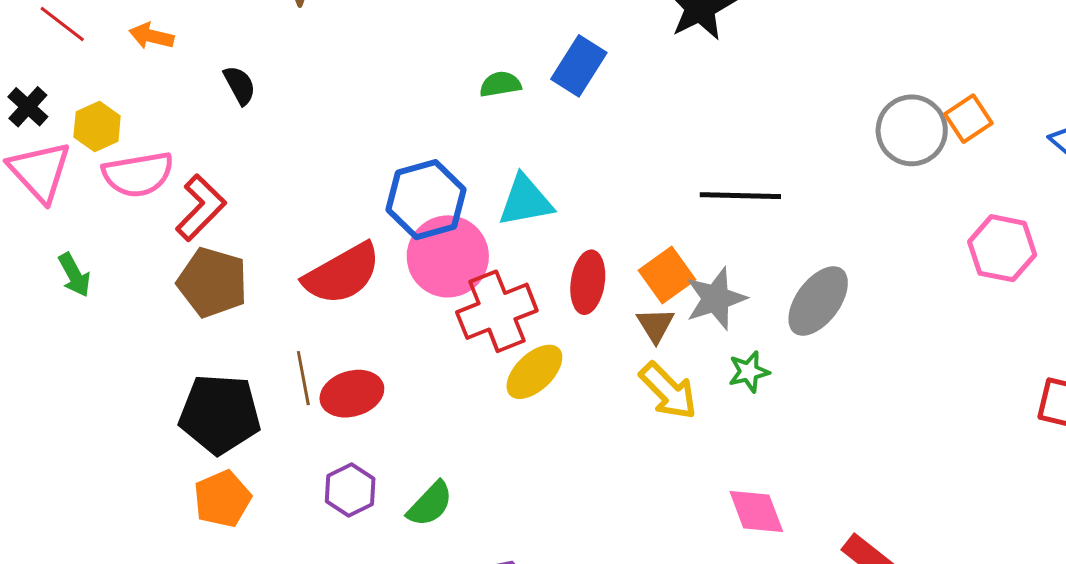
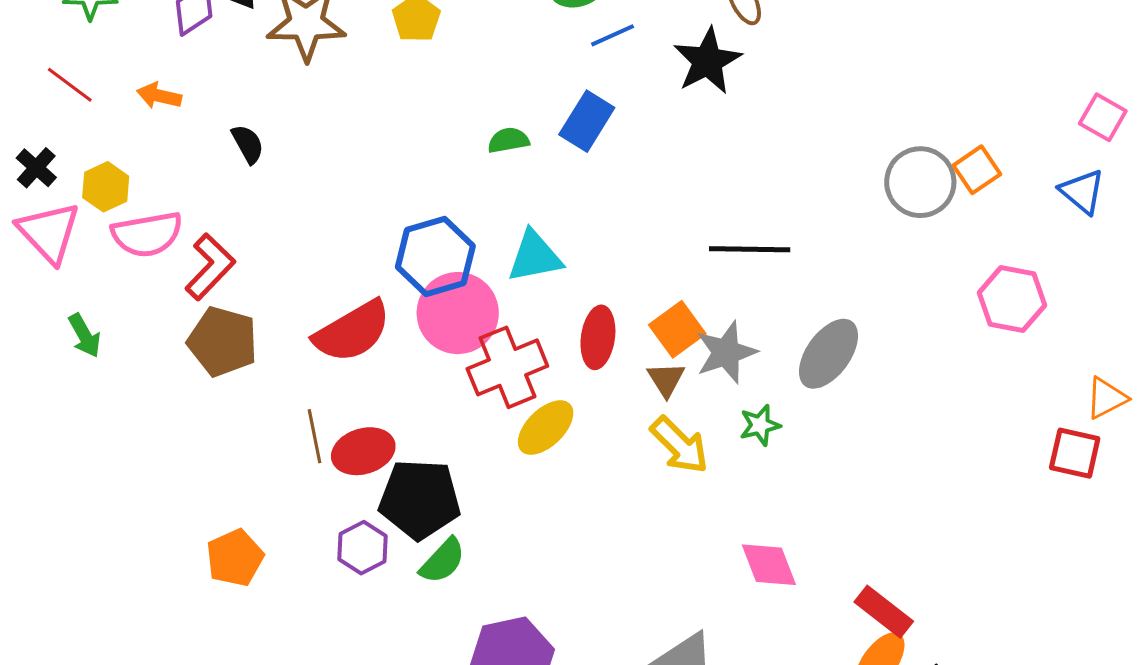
black pentagon: (220, 414) -> (420, 499), moved

